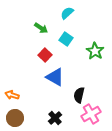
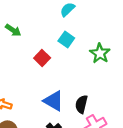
green arrow: (41, 28) -> (13, 30), moved
blue triangle: (55, 77) -> (54, 101), moved

